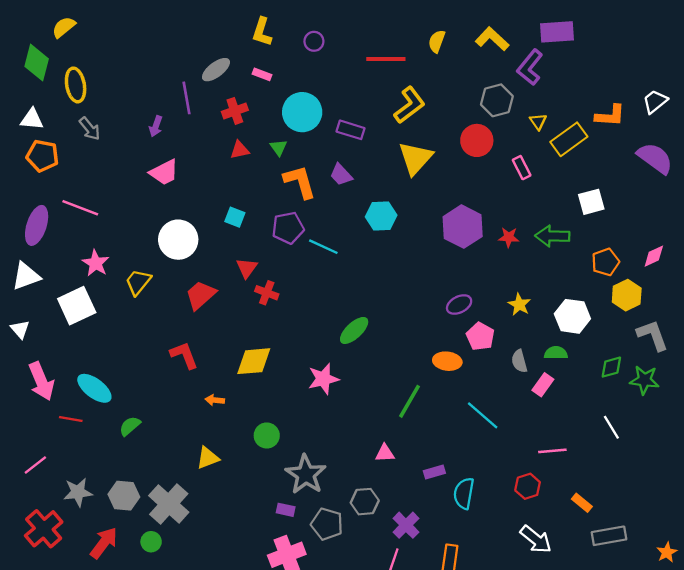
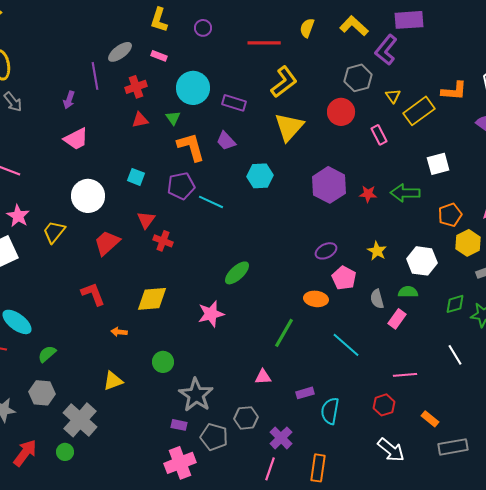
gray hexagon: (124, 496) -> (42, 393), moved

